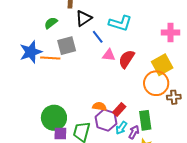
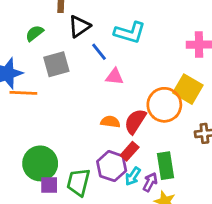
orange line: (50, 58) -> (23, 93), moved
red semicircle: (127, 59) -> (135, 121), moved
yellow square: (162, 65) -> (188, 89), turned -30
orange circle: (156, 83) -> (164, 105), moved
orange semicircle: (99, 106) -> (110, 122), moved

